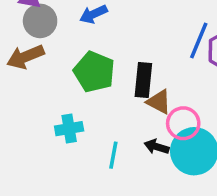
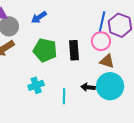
brown triangle: (159, 102) -> (107, 61), moved
pink circle: (183, 123) -> (101, 41), moved

